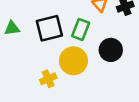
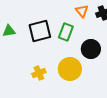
yellow circle: (73, 61) -> (70, 69), moved

